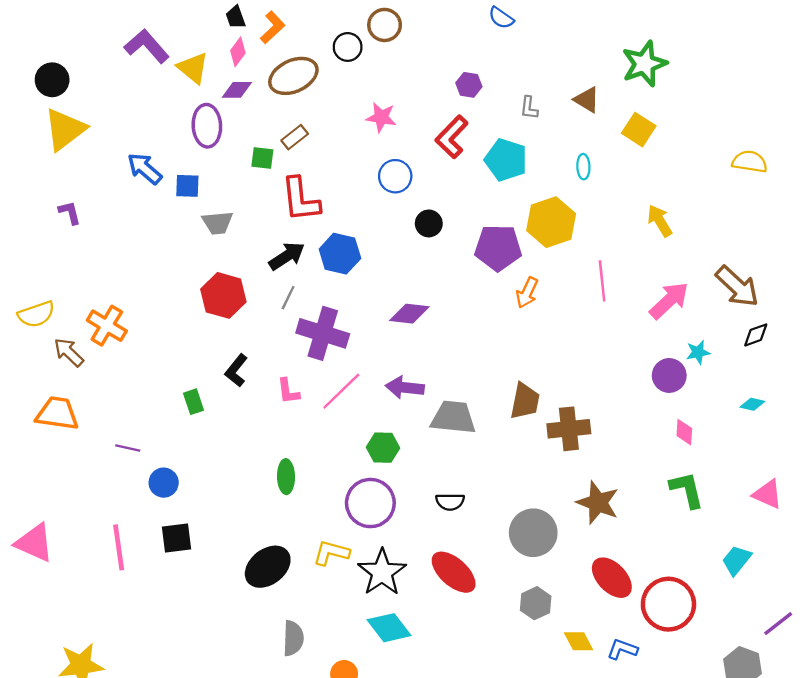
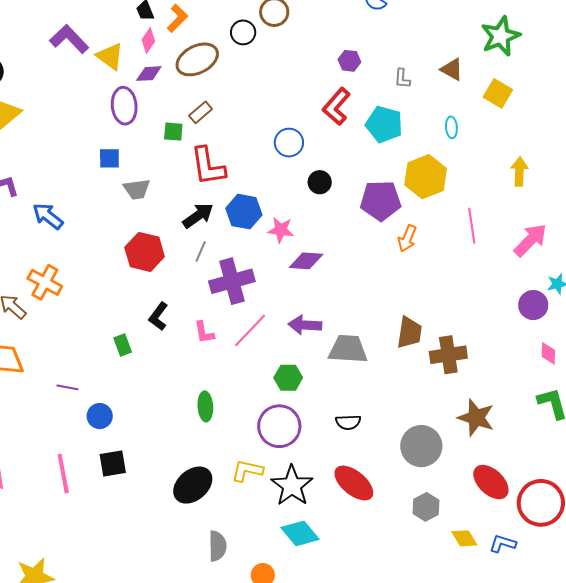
pink star: (381, 117) -> (281, 230), moved
blue arrow: (145, 169) -> (48, 216), moved
yellow arrow: (660, 221) -> (519, 172), turned 36
purple cross: (323, 333) -> (232, 281), turned -30

